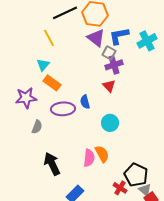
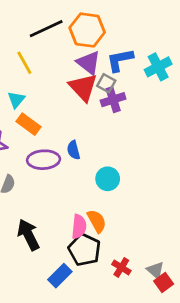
red triangle: (109, 86) -> (83, 87), moved, size x1.6
black pentagon: (136, 175) -> (84, 250), moved

